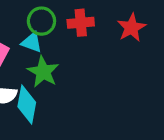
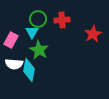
red star: (131, 28) -> (93, 34), moved
cyan triangle: (32, 42) -> (32, 32), turned 40

